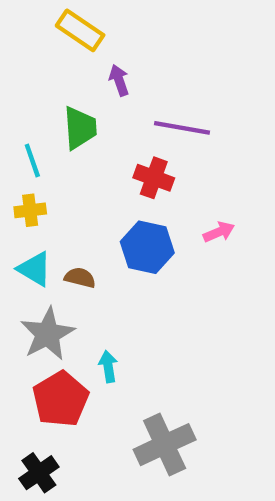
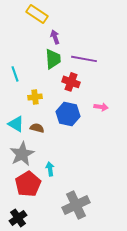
green trapezoid: (80, 128) -> (53, 59), moved
yellow cross: (30, 210) -> (35, 97), moved
pink arrow: (219, 232) -> (101, 107), turned 32

